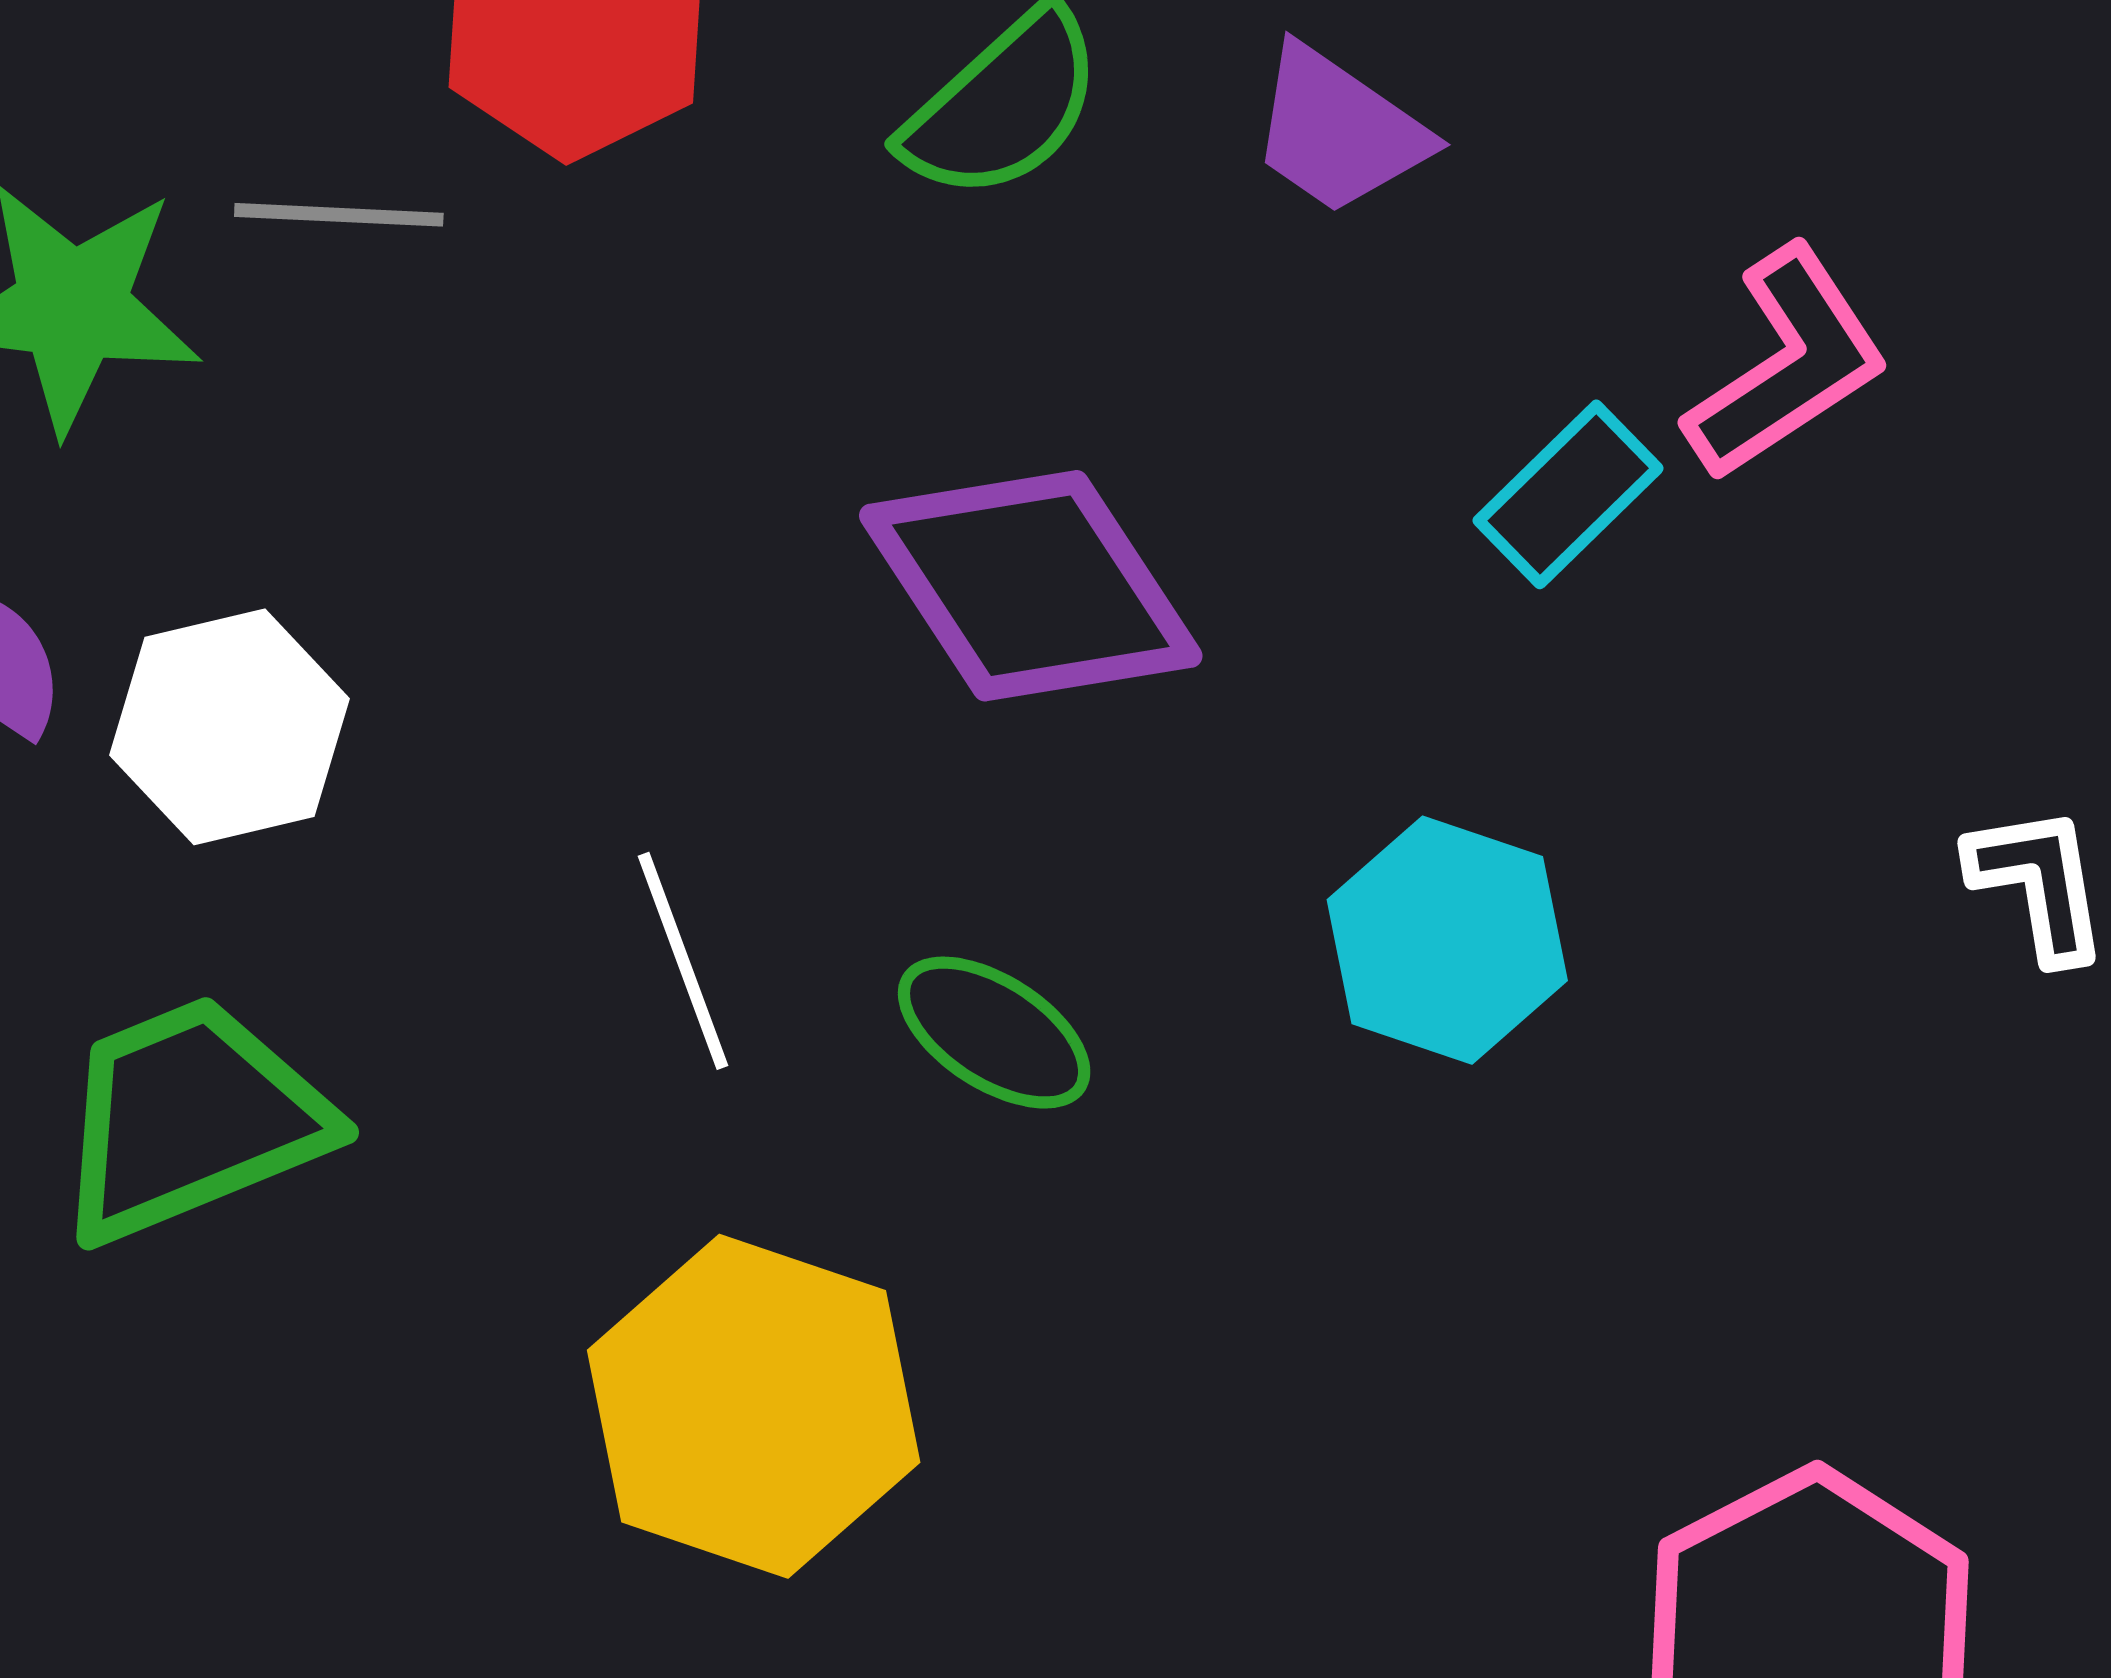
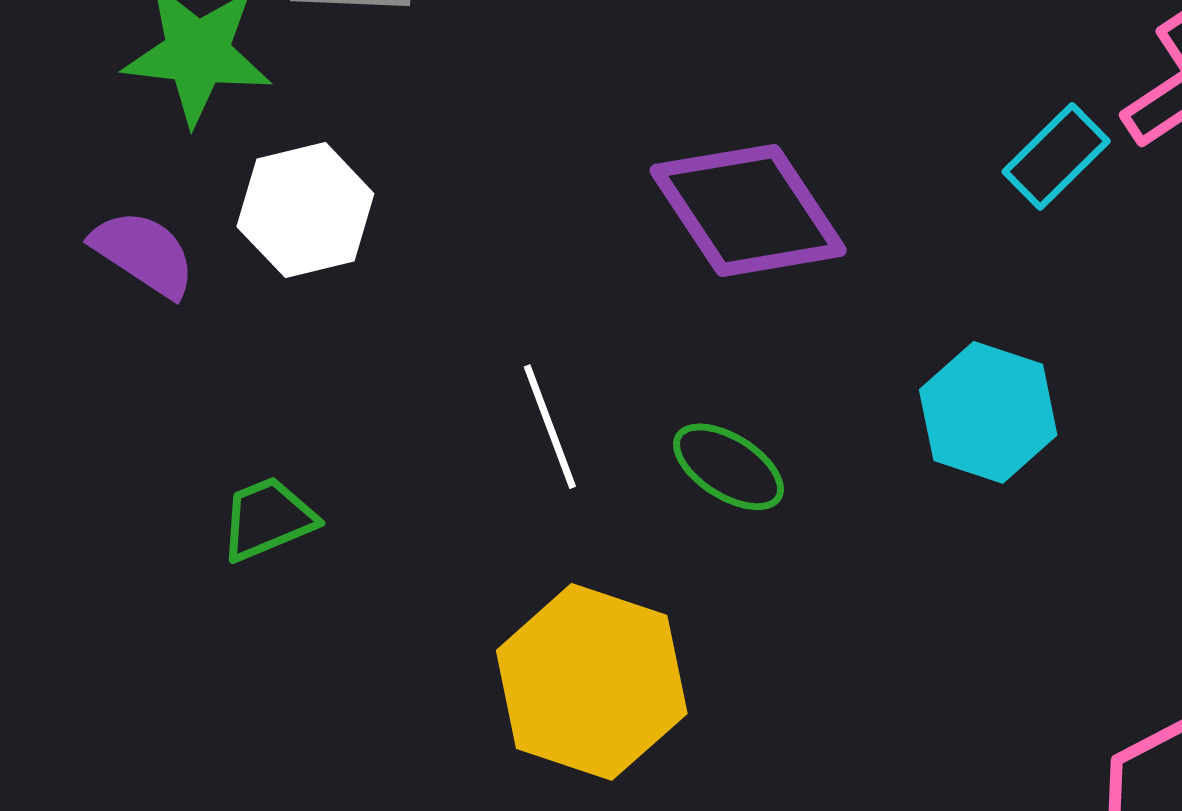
white hexagon: (230, 727) -> (305, 210), moved
green trapezoid: (191, 1119) -> (268, 519), size x0.6

